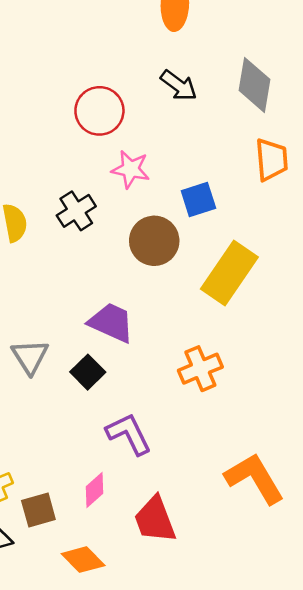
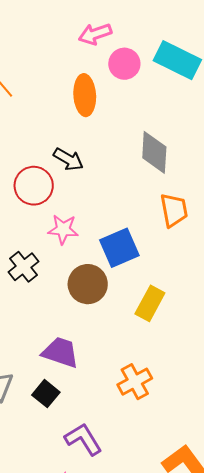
black arrow: (179, 85) -> (68, 159), moved
blue square: (198, 199) -> (119, 248), size x1.4
yellow rectangle: (229, 273) -> (150, 303), size x0.7

